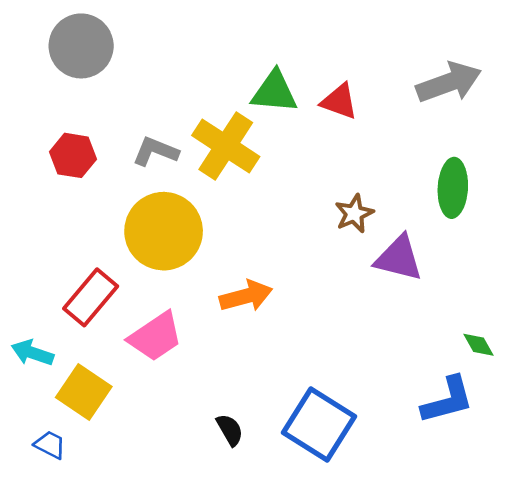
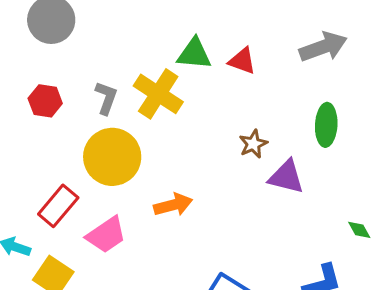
gray L-shape: (155, 151) -> (106, 98), turned 88
green diamond: (479, 345) -> (359, 230), moved

